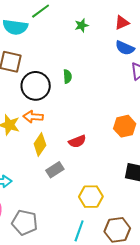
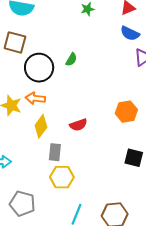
green semicircle: (67, 76) -> (71, 59), turned 32
gray rectangle: (55, 170) -> (55, 152), turned -54
yellow hexagon: (91, 197) -> (62, 177), moved

